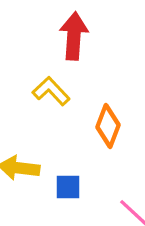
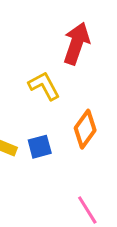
blue square: (68, 187) -> (40, 147), moved, turned -30

